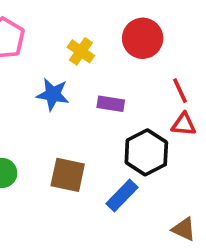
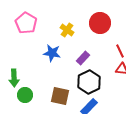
purple rectangle: (111, 104) -> (83, 58), turned -56
black hexagon: (146, 152) -> (89, 82), moved

